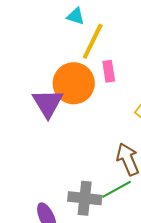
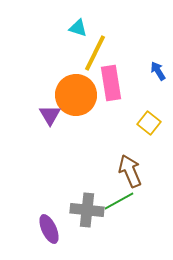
pink rectangle: (109, 71) -> (111, 83), size x1.6
purple triangle: (48, 103) -> (50, 115), size x0.7

